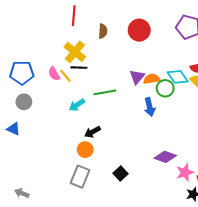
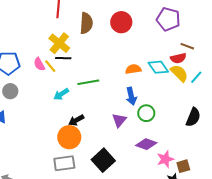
brown semicircle: (103, 31) -> (86, 23), size x1.5
purple triangle: (137, 77) -> (119, 120), moved
green circle: (165, 88) -> (146, 113), moved
orange circle: (85, 150) -> (69, 137), size x1.5
black square: (120, 173) -> (103, 160), size x1.6
gray rectangle: (80, 177) -> (64, 163), turned 60

